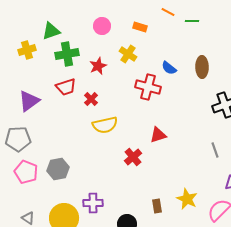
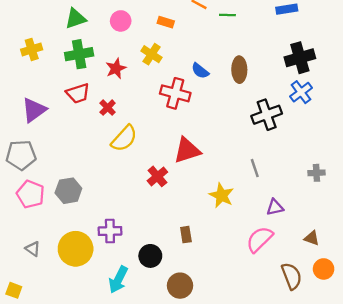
green triangle: (51, 31) -> (76, 19), moved
yellow semicircle: (105, 125) -> (124, 138), turned -35
red triangle: (158, 135) -> (187, 150), size x1.4
yellow star: (187, 199) -> (222, 195), moved

